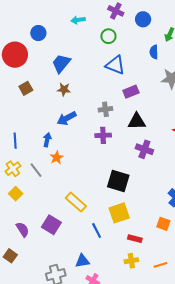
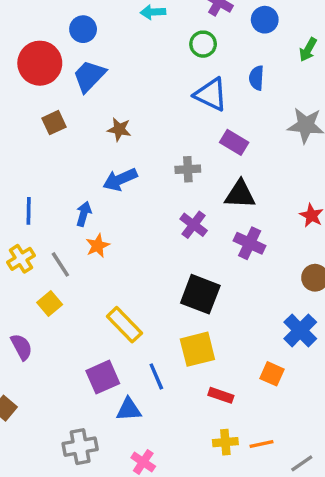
blue semicircle: (154, 52) -> (256, 78), moved
blue trapezoid: (61, 63) -> (89, 76), moved
purple rectangle: (131, 92) -> (234, 142), turned 49
purple cross: (103, 135) -> (194, 225), moved, turned 35
yellow square: (16, 194) -> (50, 304), moved
purple square: (51, 225) -> (103, 377), moved, turned 30
purple semicircle: (23, 229) -> (22, 347), moved
blue triangle: (82, 261) -> (129, 409), moved
yellow cross: (131, 261) -> (225, 442), moved

